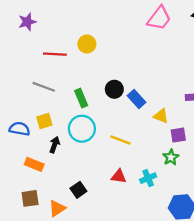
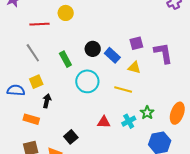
gray line: (44, 87) -> (33, 53), turned 42
cyan circle: (82, 129) -> (87, 81), moved
purple square: (178, 135) -> (136, 43), moved
yellow line: (121, 140) -> (123, 90), moved
green star: (171, 157) -> (147, 113), moved

